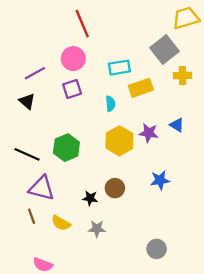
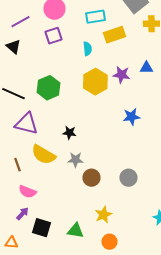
blue triangle: (177, 125) -> (146, 68), turned -32
brown circle: (115, 188) -> (91, 178), moved
brown line: (32, 216) -> (17, 165), moved
yellow semicircle: (61, 223) -> (43, 155), size x1.4

